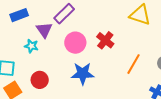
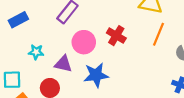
purple triangle: (44, 30) -> (63, 64), moved, turned -36
orange line: (134, 64) -> (158, 34), moved

